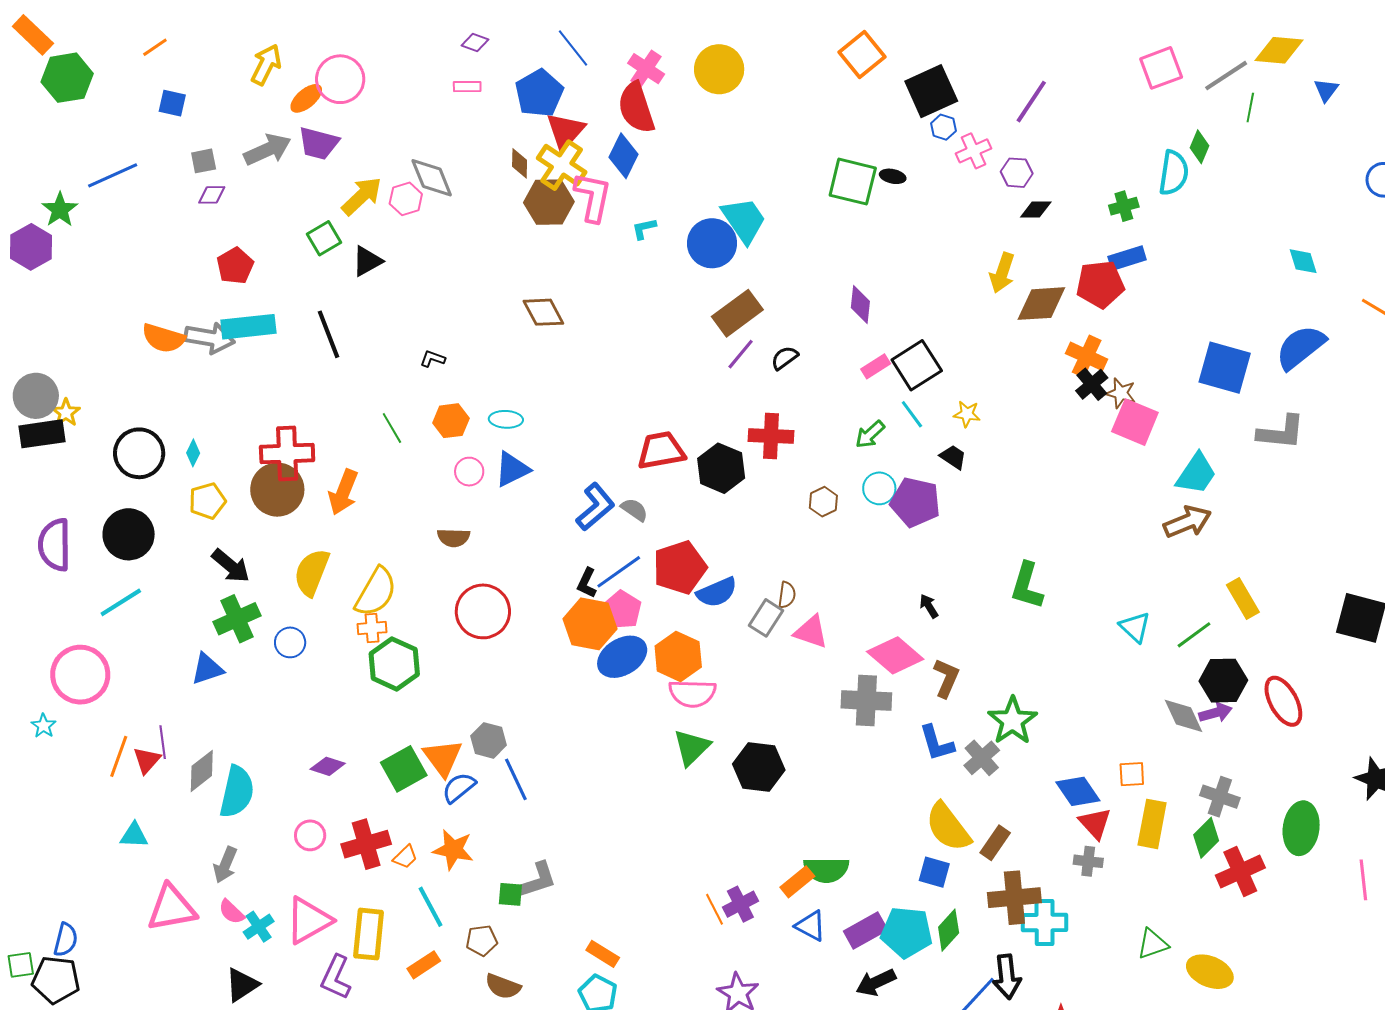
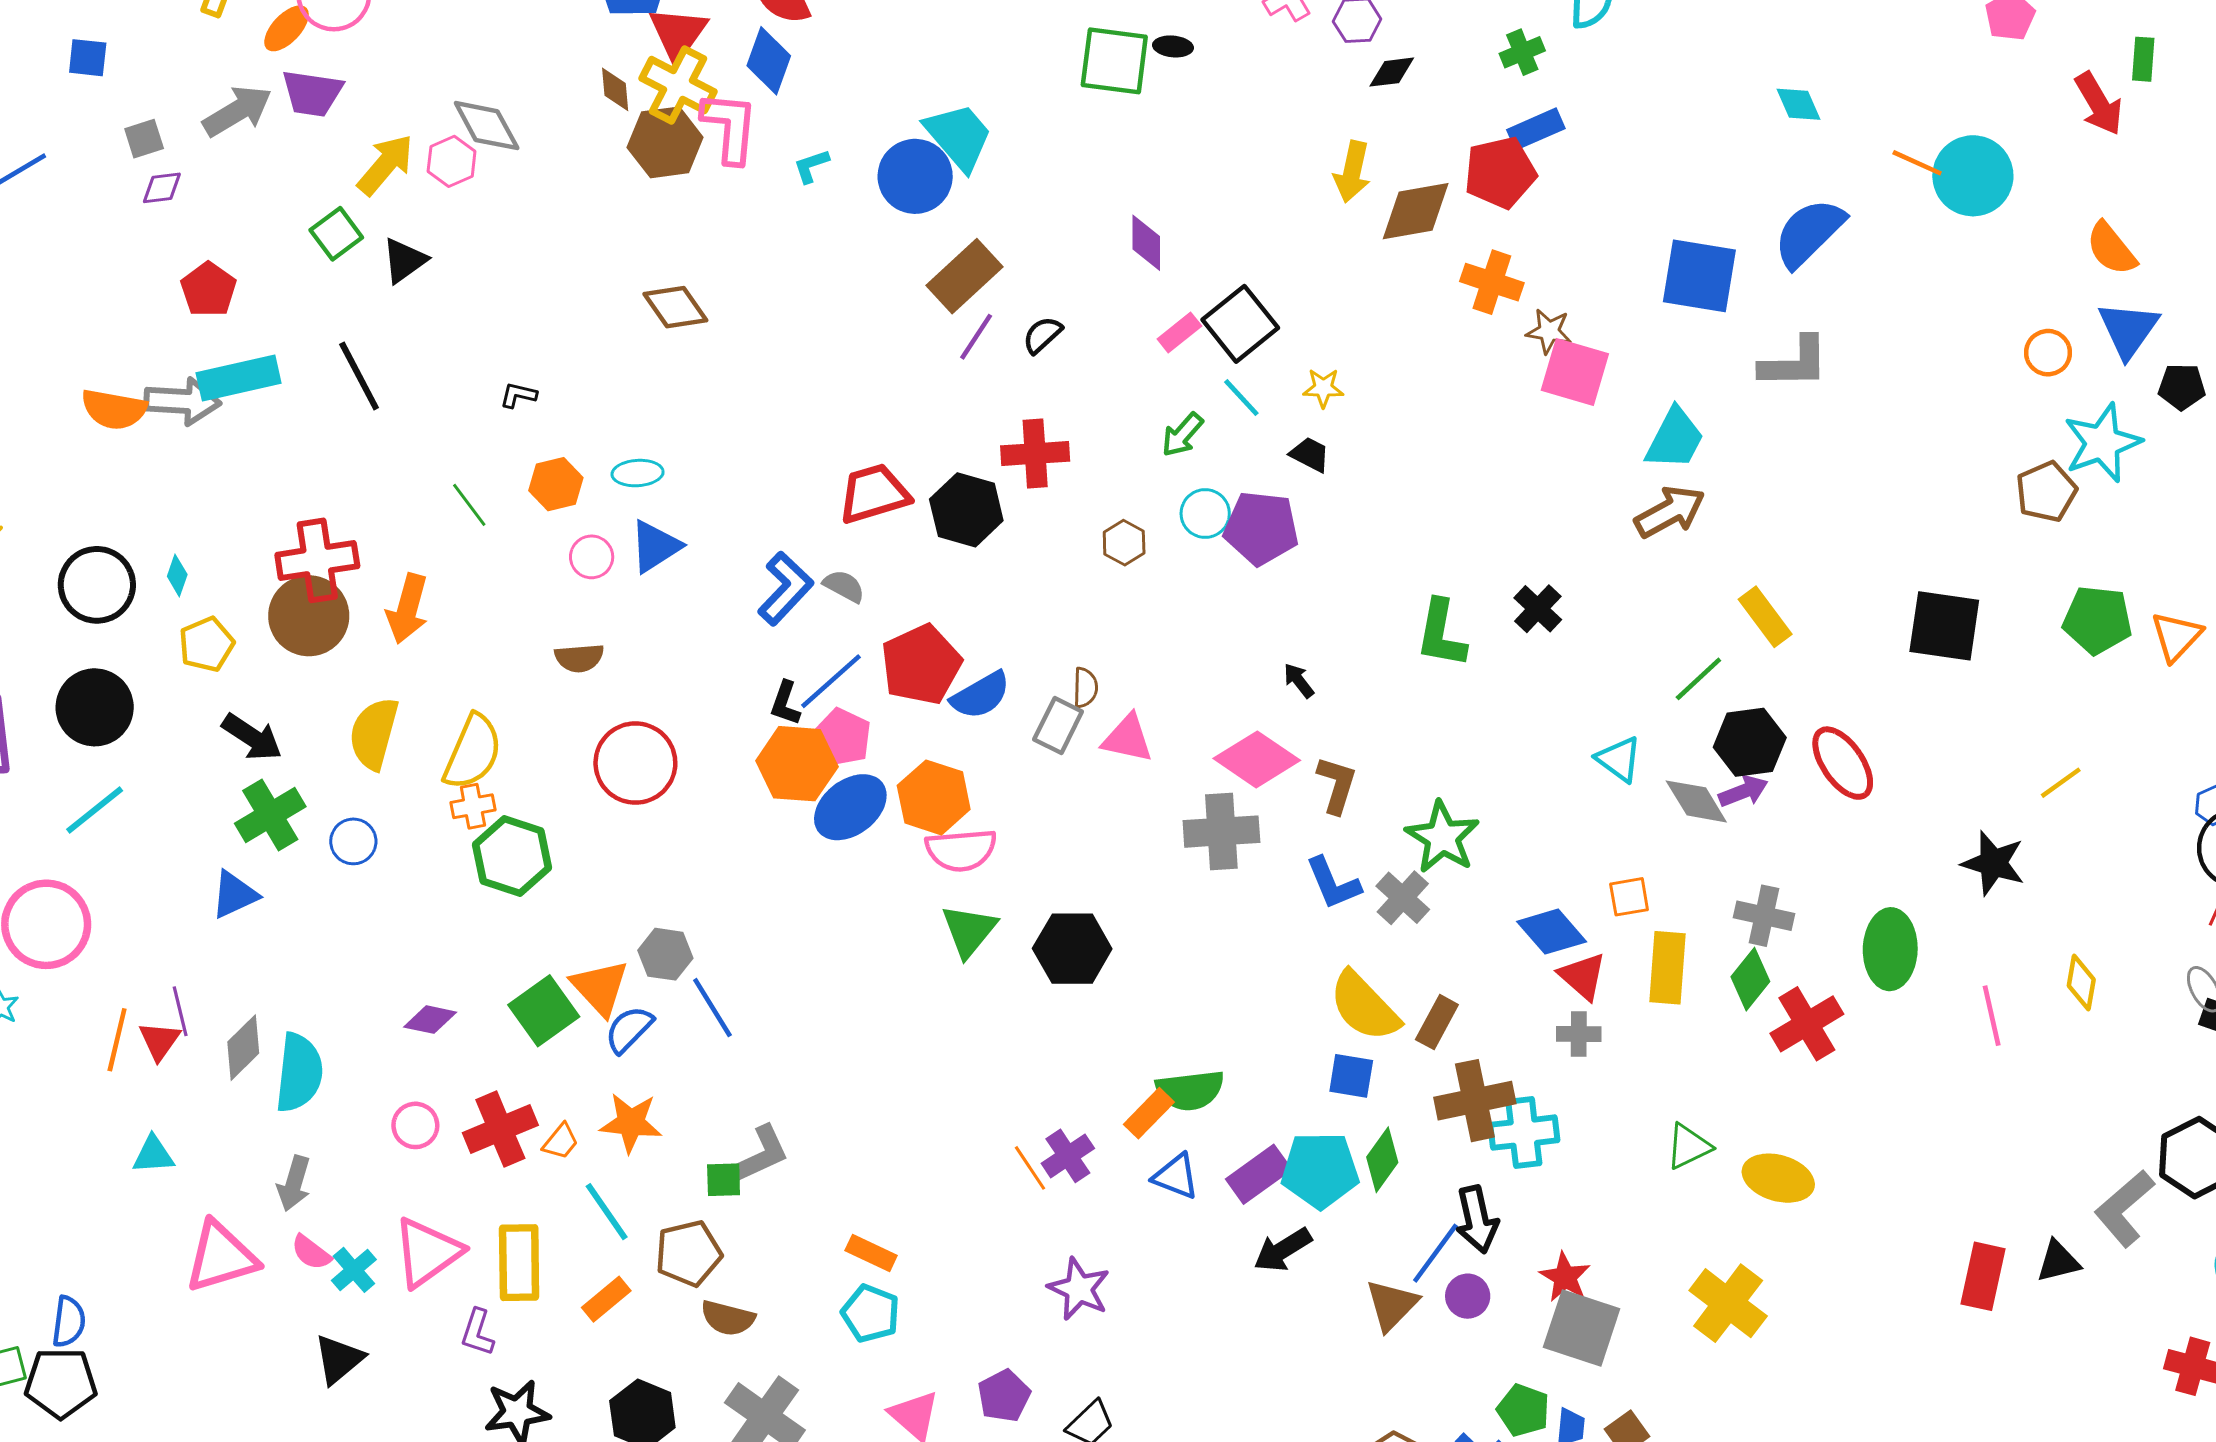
black cross: (1092, 384) -> (1538, 609), moved
cyan triangle: (1135, 627) -> (1619, 759), moved
brown pentagon: (482, 940) -> (688, 1253), size x1.4
purple L-shape: (336, 977) -> (477, 1332), size x0.7

